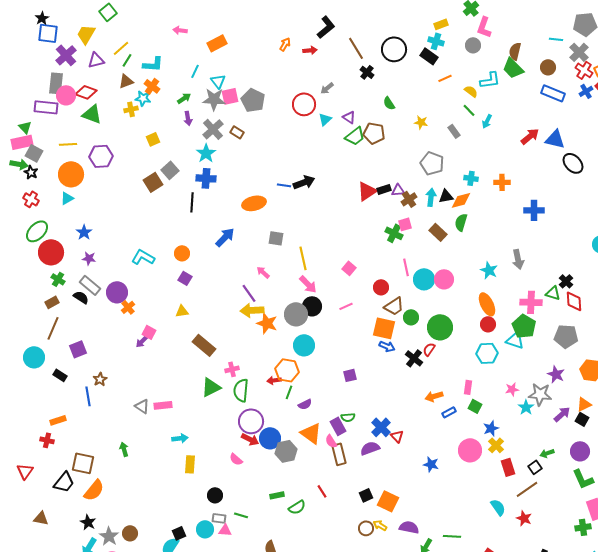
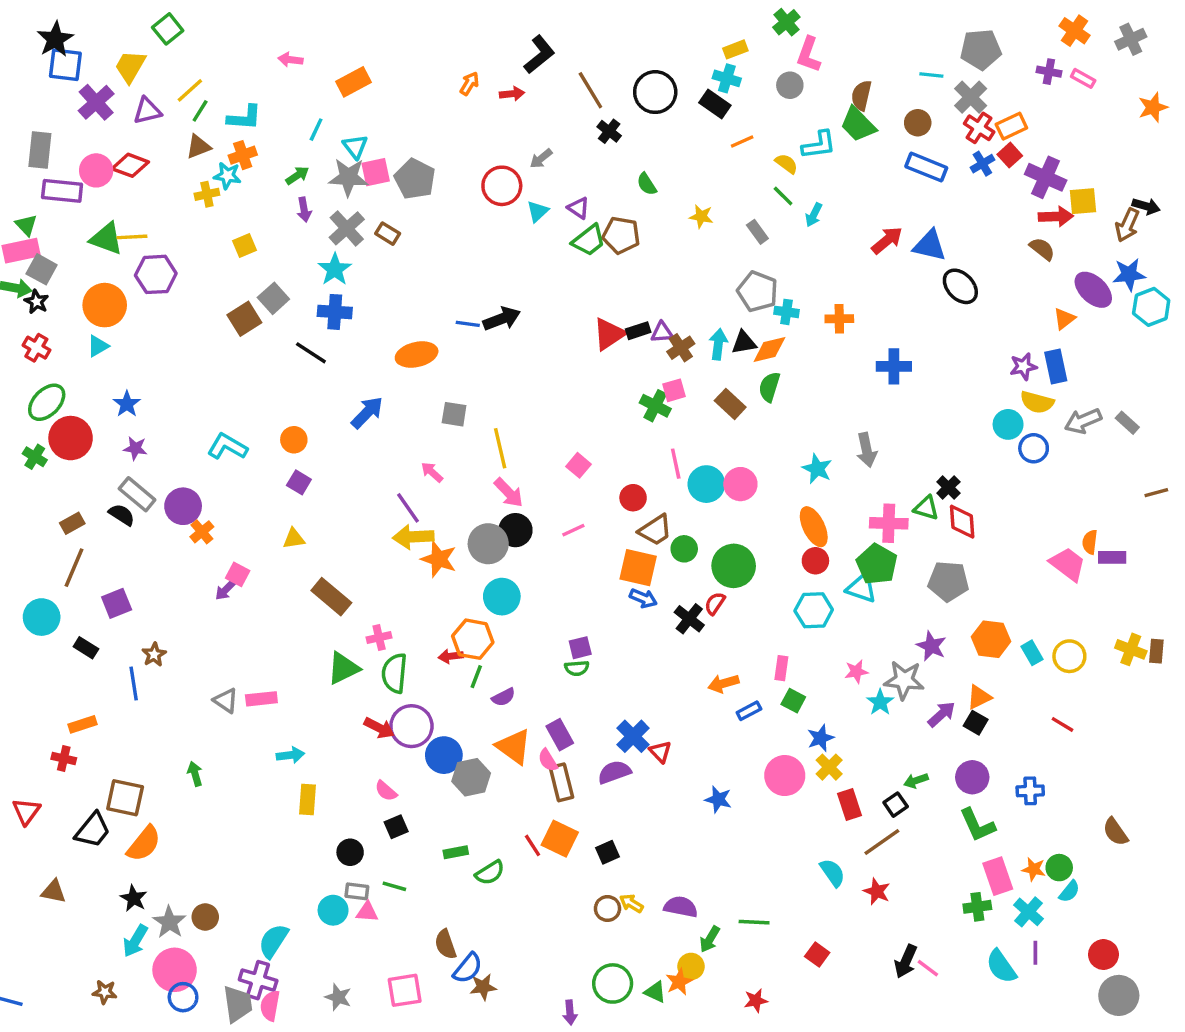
black star: (42, 18) -> (55, 39), size x1.5
gray rectangle: (56, 83) -> (40, 150), moved
orange cross: (152, 86) -> (243, 155), turned 35
green triangle: (92, 114) -> (106, 239), moved
yellow line: (68, 144) -> (132, 237), moved
gray pentagon: (432, 163) -> (757, 291), moved
black line: (192, 202) -> (311, 353), turned -60
green cross: (58, 279) -> (35, 457), moved
green semicircle: (348, 417) -> (577, 668), moved
red arrow: (250, 439) -> (379, 728), moved
orange square: (388, 501) -> (560, 839), moved
black square: (179, 533) -> (396, 827), moved

